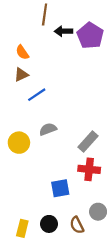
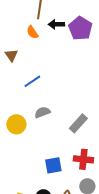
orange semicircle: (22, 52) -> (32, 32), moved
brown triangle: (21, 75) -> (11, 55), moved, turned -40
red cross: (89, 169) -> (83, 159), moved

